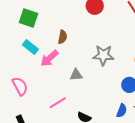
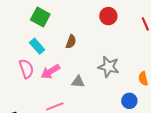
pink arrow: (49, 58) -> (50, 72), moved
pink semicircle: (20, 86) -> (26, 69), moved

